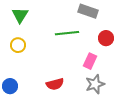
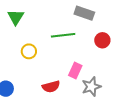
yellow circle: (18, 45) -> (29, 51), moved
pink rectangle: (90, 61) -> (75, 70), moved

